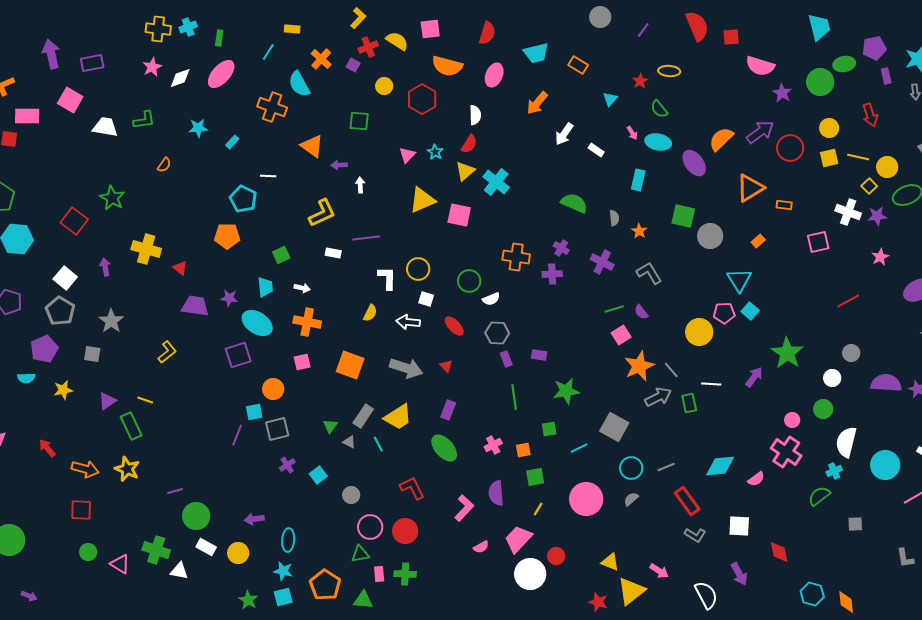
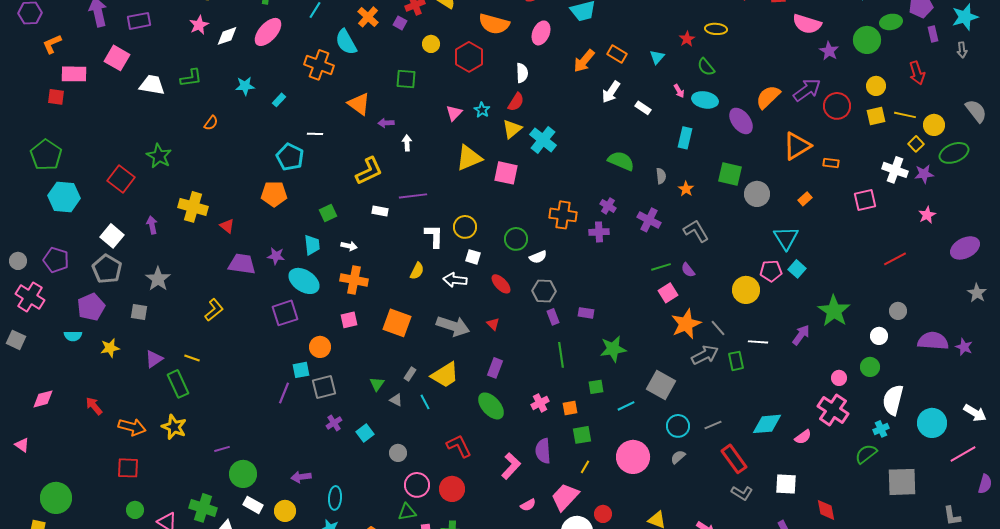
orange rectangle: (578, 65) -> (617, 54), moved
gray rectangle: (363, 416) -> (410, 374), size x0.6
gray square: (855, 524) -> (902, 482), size x2.0

